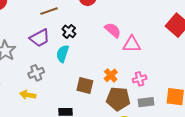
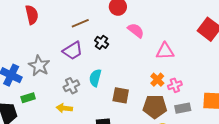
pink semicircle: (113, 30) -> (136, 30), moved
cyan semicircle: (63, 54) -> (95, 78), moved
orange cross: (111, 75) -> (157, 80), moved

